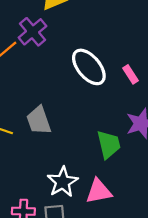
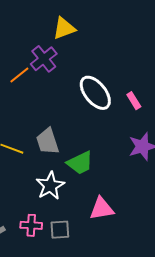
green trapezoid: (109, 144) -> (80, 163), moved, turned 76
white star: (63, 182) -> (50, 186), moved

